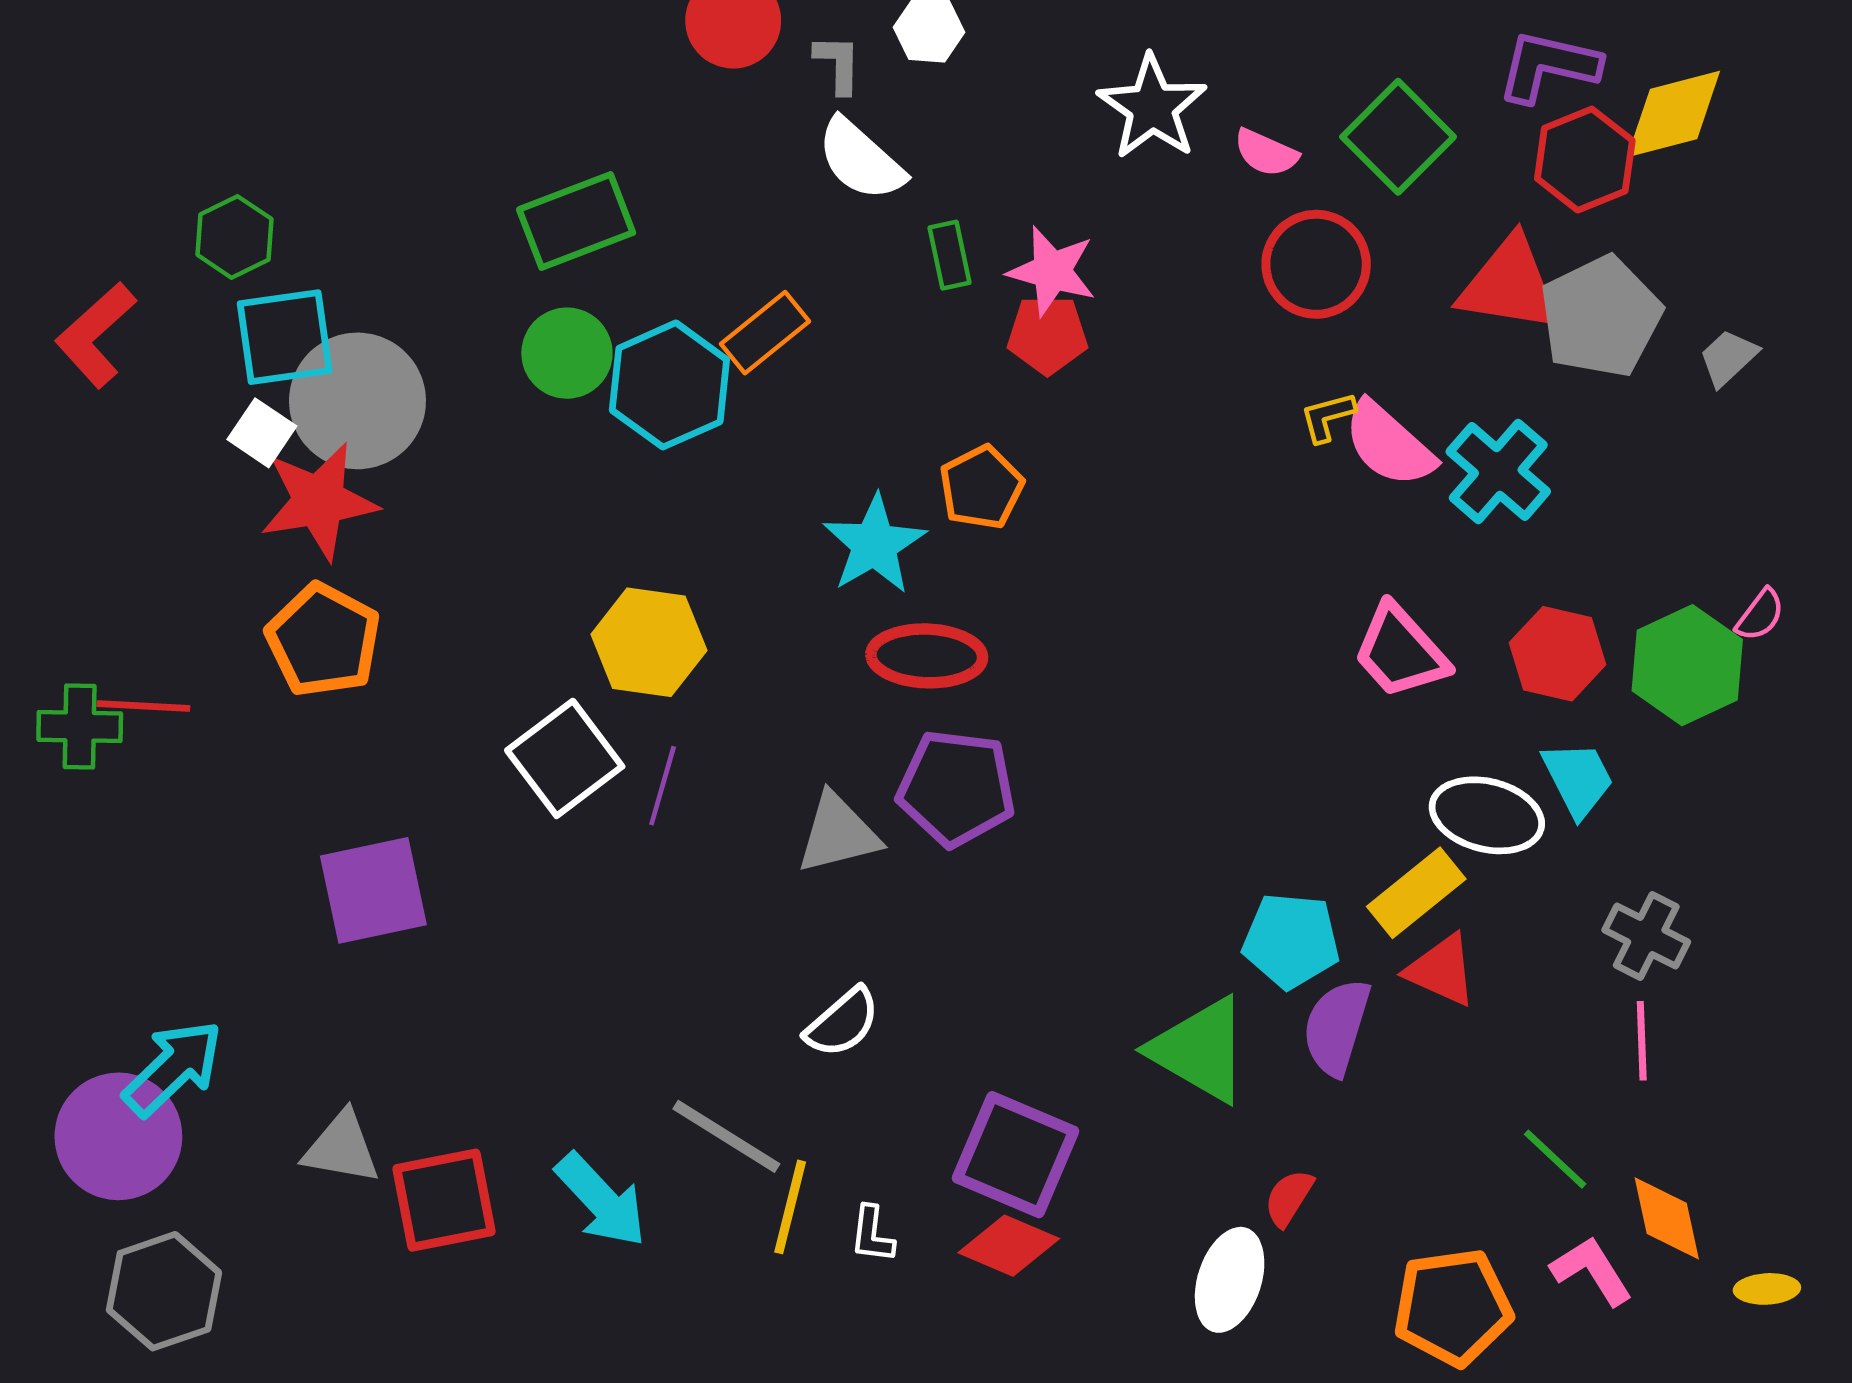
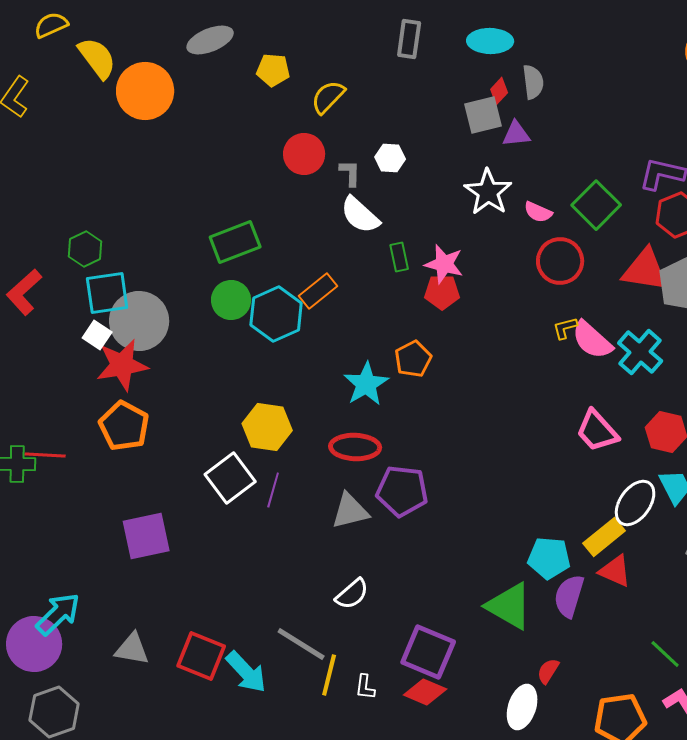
red ellipse: (927, 656) -> (355, 447), moved
white ellipse: (1487, 815) -> (635, 503), turned -69
red square: (444, 1200) -> (201, 656), moved, turned 33

